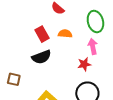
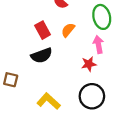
orange semicircle: (65, 34) -> (68, 30), turned -56

